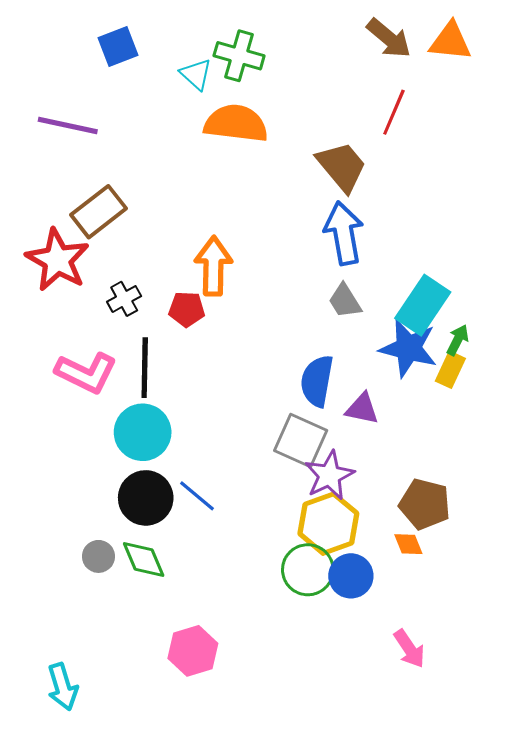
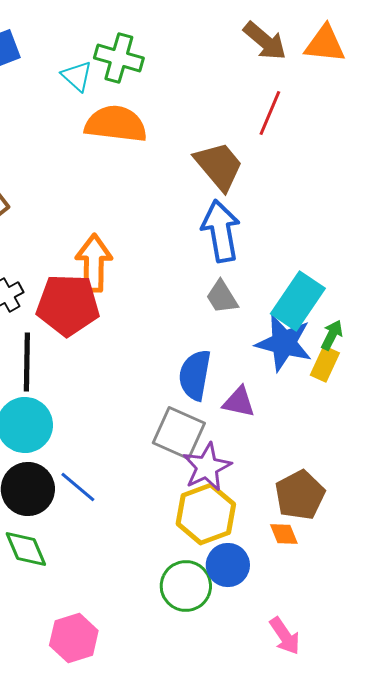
red pentagon: (187, 309) -> (68, 305), size x1.8
brown pentagon: (425, 504) -> (300, 495), turned 30
green circle: (308, 570) -> (186, 586), moved

